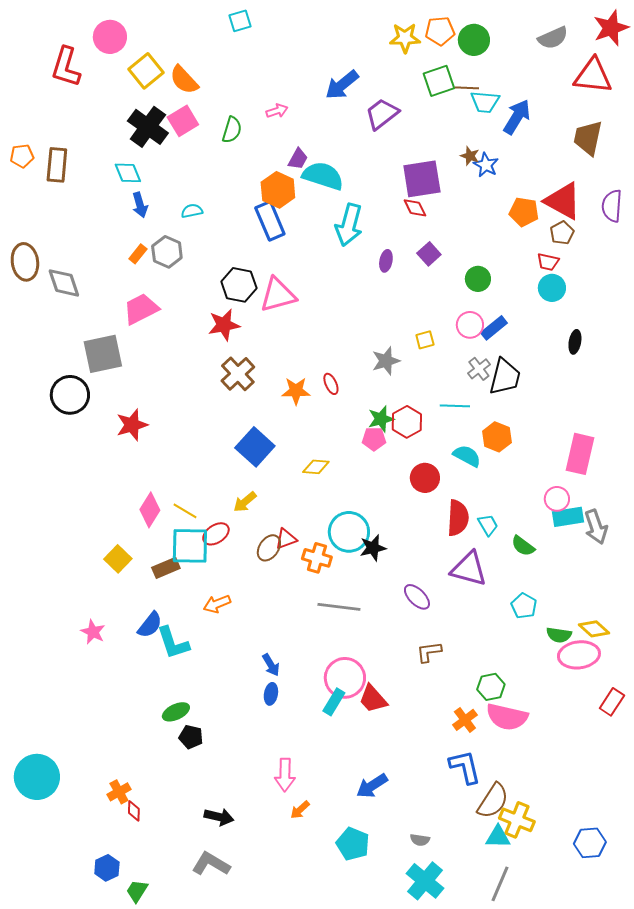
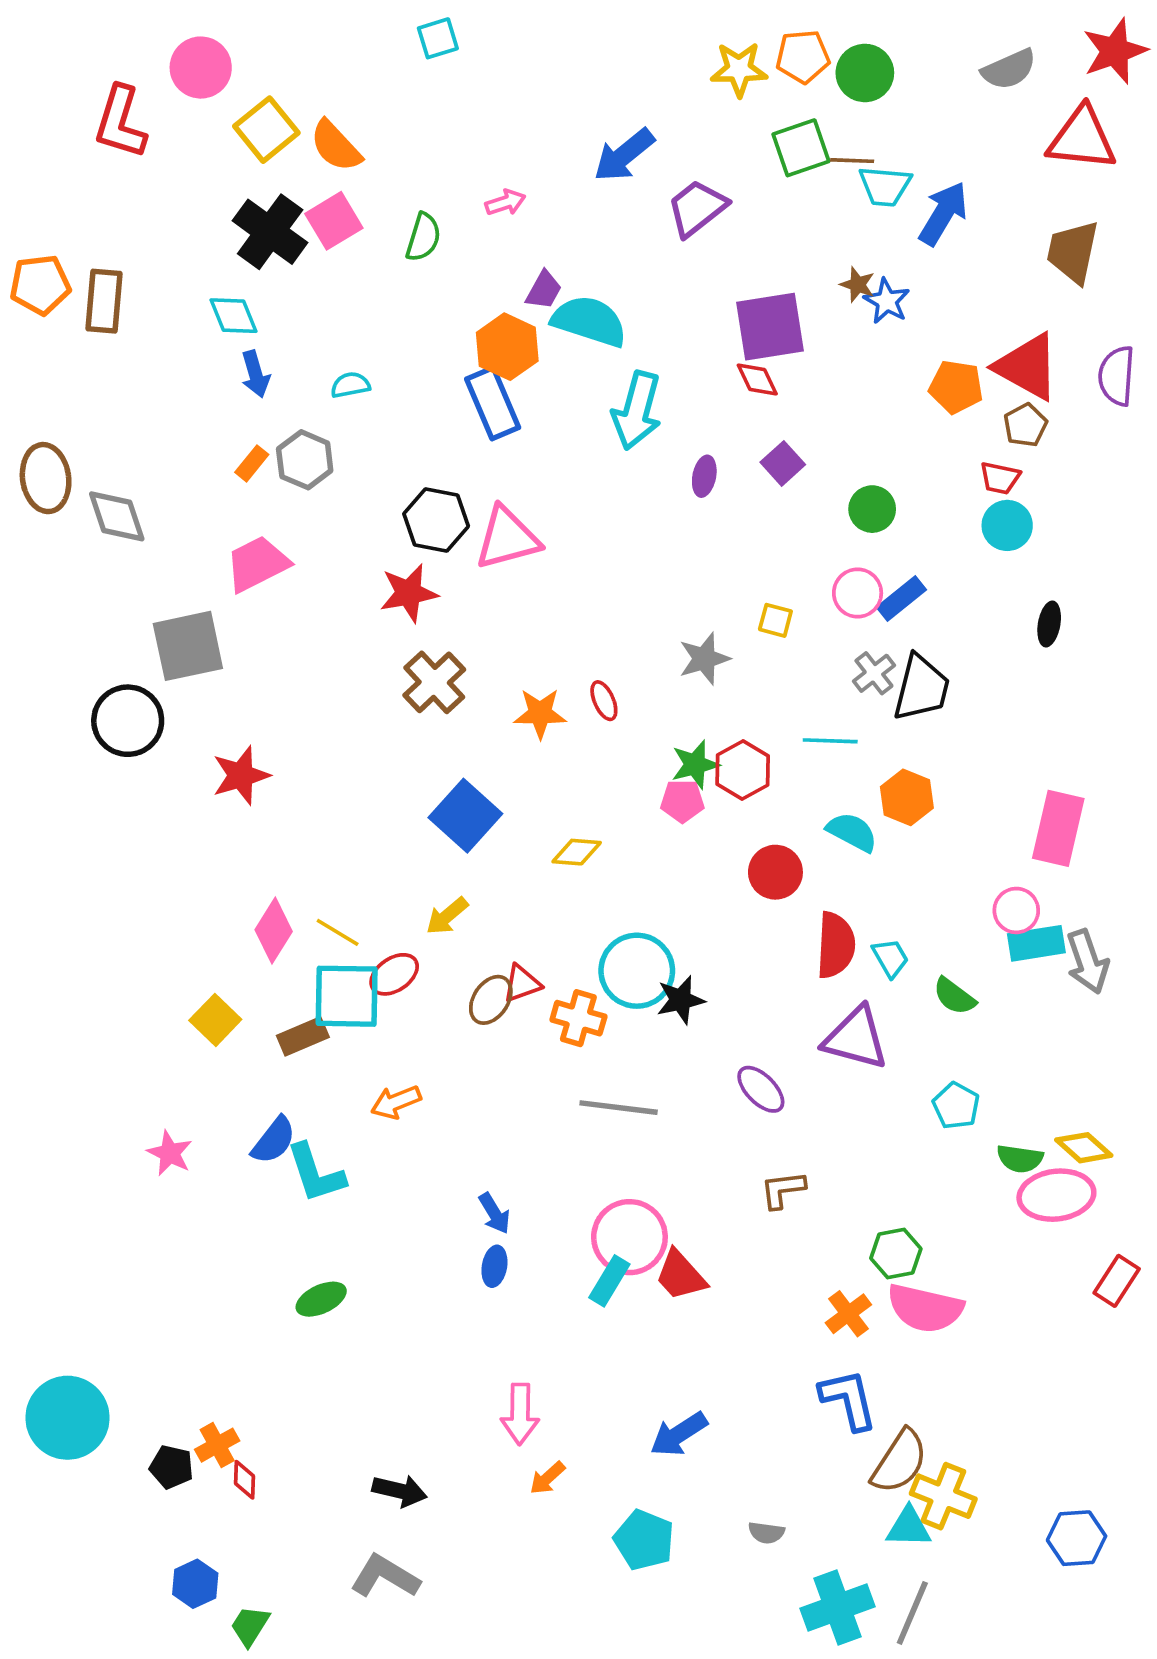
orange pentagon: (22, 156) -> (40, 285), size x1.4
yellow square: (425, 340) -> (775, 620), turned 30
black pentagon: (191, 737) -> (172, 1467), moved
cyan cross: (425, 881) -> (837, 1607), moved, turned 30

